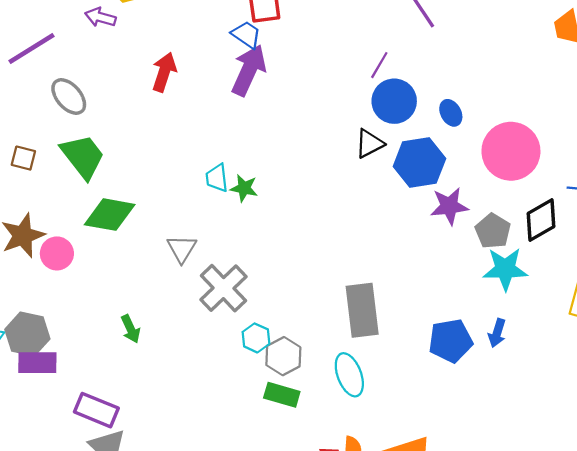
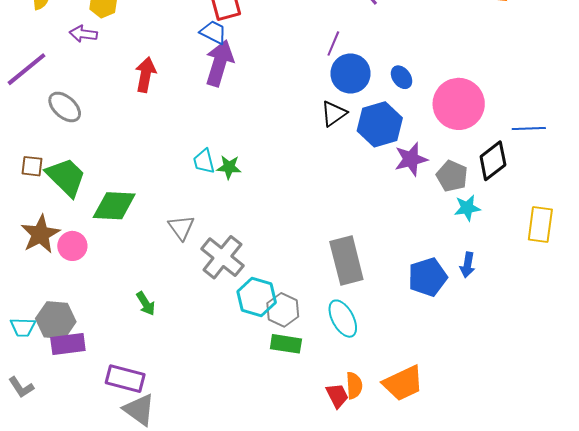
green trapezoid: (83, 156) -> (66, 177), moved
cyan star: (505, 269) -> (467, 208), size x0.7
cyan hexagon: (256, 338) -> (257, 297), size x1.5

